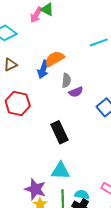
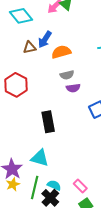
brown triangle: (10, 65) -> (30, 47), moved
blue arrow: (43, 69) -> (45, 39), moved
gray semicircle: (66, 80) -> (67, 75), turned 56

